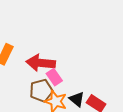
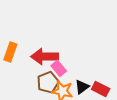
black triangle: (77, 99) -> (82, 87), turned 49

